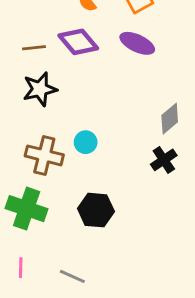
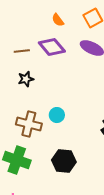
black star: (40, 89) -> (26, 79), size x0.7

